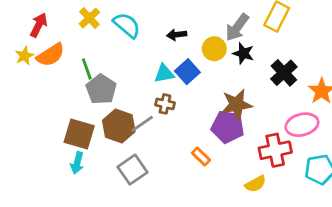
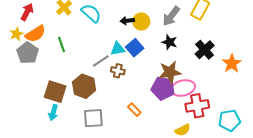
yellow circle: (214, 49) -> (141, 21), moved
black star: (243, 53) -> (169, 42), moved
gray pentagon: (101, 89) -> (28, 53), moved
gray line: (142, 124) -> (101, 61), moved
pink ellipse: (302, 125) -> (183, 88), moved
orange rectangle: (201, 157) -> (134, 110), moved
gray square: (132, 170) -> (93, 118), turned 30

